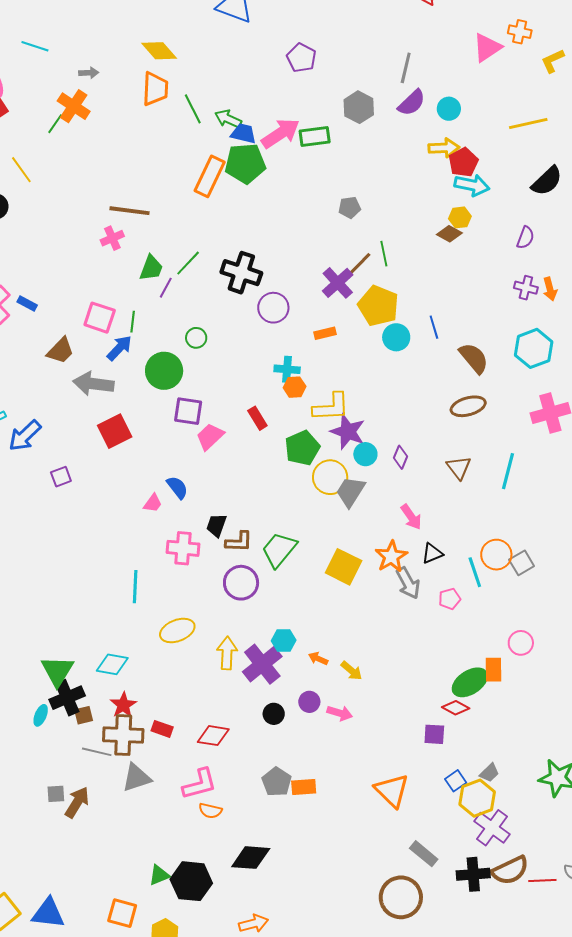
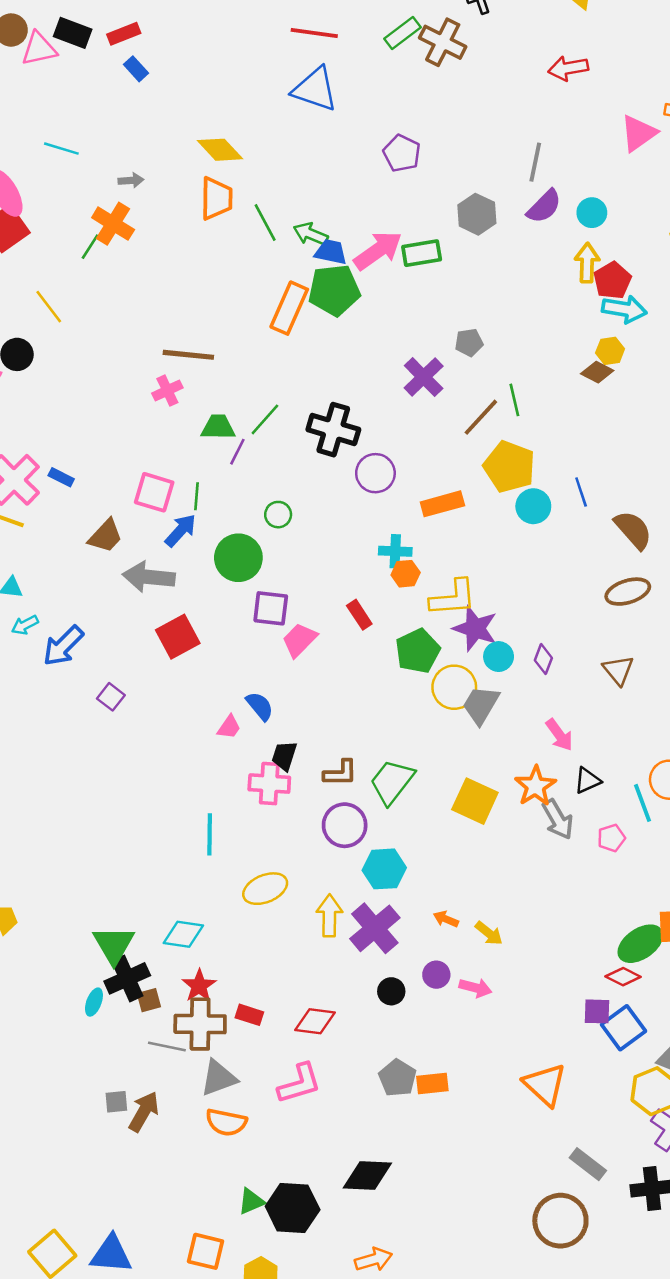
yellow arrow: (444, 148) -> (587, 263), turned -84
green trapezoid: (151, 268) -> (218, 427), turned -108
purple cross: (338, 283) -> (424, 377), moved
orange rectangle: (325, 333) -> (442, 504), size x1.5
purple square: (61, 477) -> (111, 697), turned -30
black trapezoid: (216, 525) -> (284, 756), moved
cyan hexagon: (284, 641) -> (384, 869), moved, size x1.4
blue square: (456, 781) -> (623, 1028), moved, size x1.6
orange semicircle: (210, 811) -> (226, 1122), moved, size x1.4

